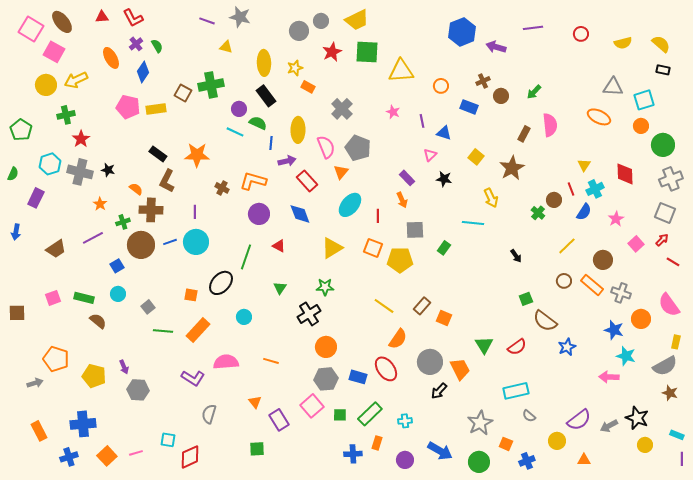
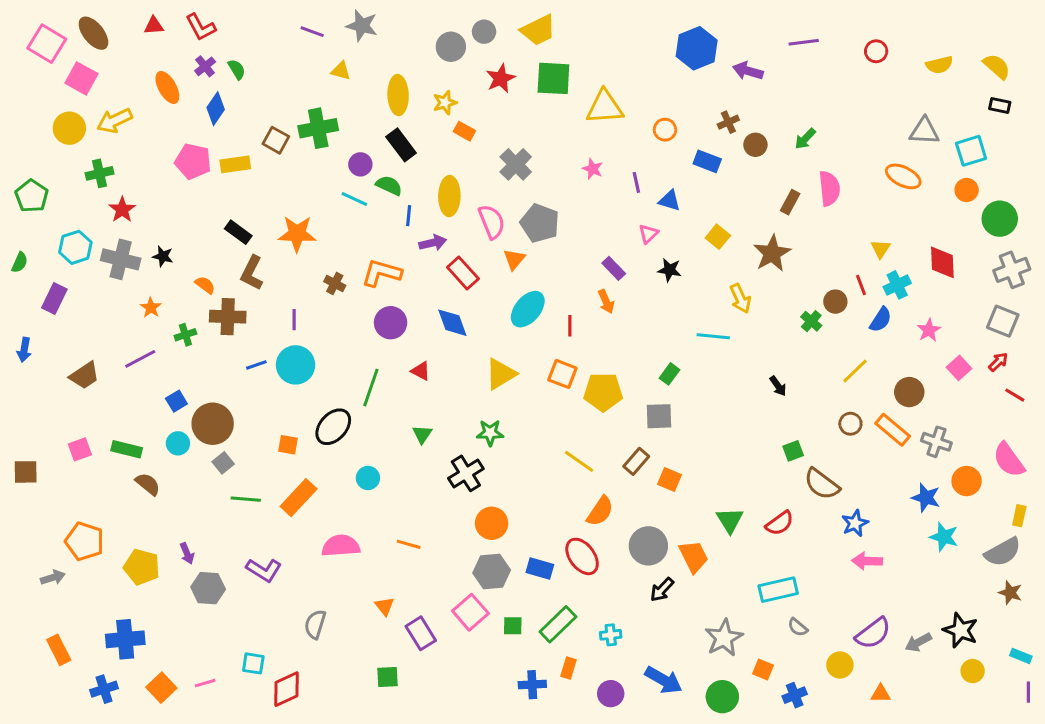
gray square: (415, 230) -> (659, 416), moved
brown circle: (141, 245) -> (213, 424), moved
pink arrow: (609, 377) -> (867, 561), moved
purple L-shape: (193, 378) -> (264, 570), moved

